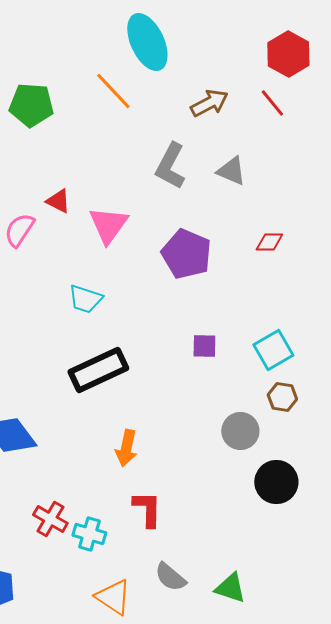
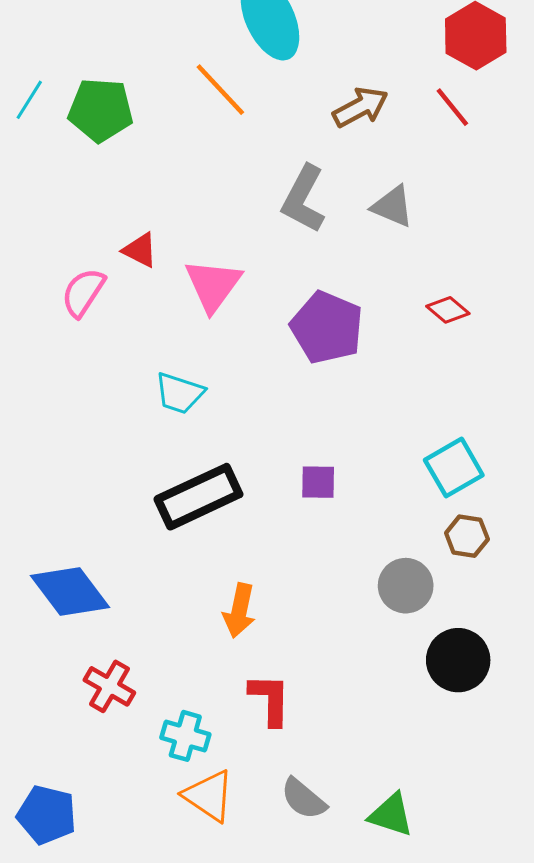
red diamond: (269, 242) -> (448, 310), turned 40
purple square: (204, 346) -> (318, 482), moved
red cross: (50, 519) -> (109, 686), moved
orange triangle: (113, 597) -> (209, 796), moved

